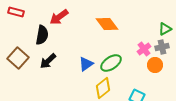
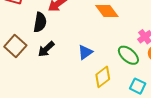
green ellipse: (111, 63) -> (128, 55), moved, turned 75

